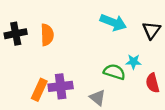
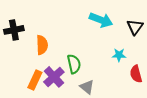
orange semicircle: (47, 35) -> (42, 45), moved
green semicircle: (114, 72) -> (74, 64), moved, turned 60
purple cross: (61, 86) -> (54, 77), turned -35

